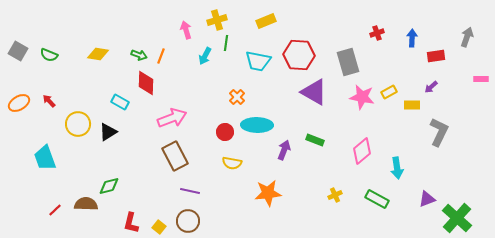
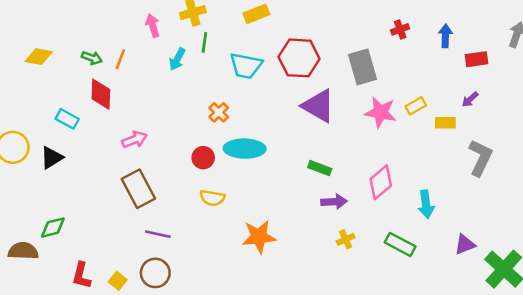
pink arrow: (172, 118) -> (135, 140), size x0.7
purple arrow: (284, 150) -> (334, 202), moved, turned 66

